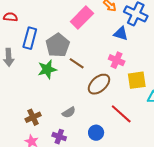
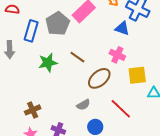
gray pentagon: (58, 45) -> (58, 24), moved
gray semicircle: (69, 112) -> (83, 105), moved

